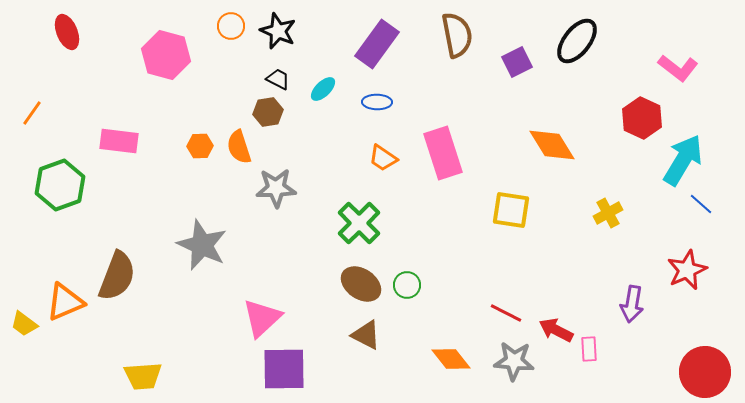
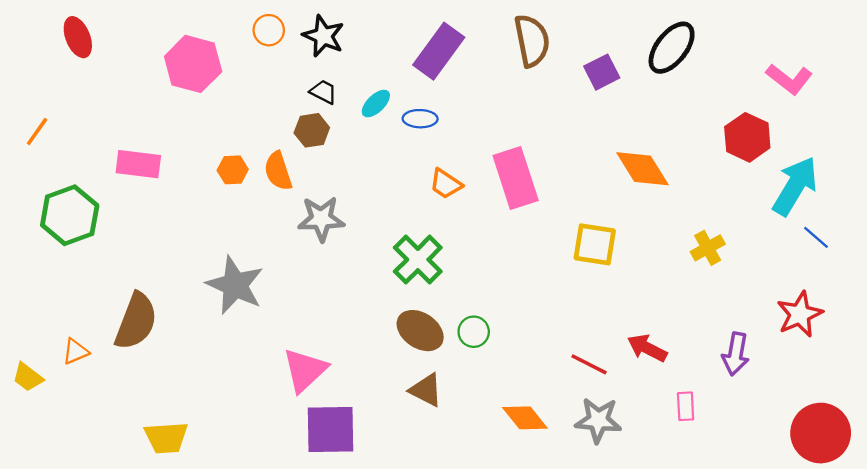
blue ellipse: (377, 102) -> (420, 119), moved
orange triangle: (65, 302) -> (75, 352), size x0.6
red arrow: (556, 330) -> (647, 348), moved

